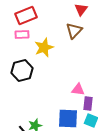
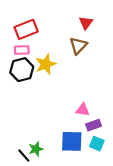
black hexagon: (22, 71) -> (22, 70), moved
purple rectangle: (88, 104) -> (94, 125), turned 64

